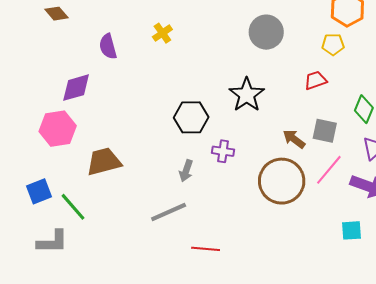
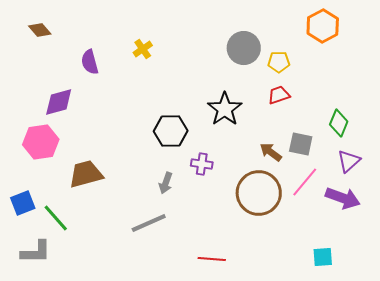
yellow pentagon: (333, 44) -> (279, 62), moved
red trapezoid: (316, 80) -> (279, 95), moved
cyan square: (352, 230) -> (323, 257), moved
red line: (206, 249) -> (212, 259), moved

